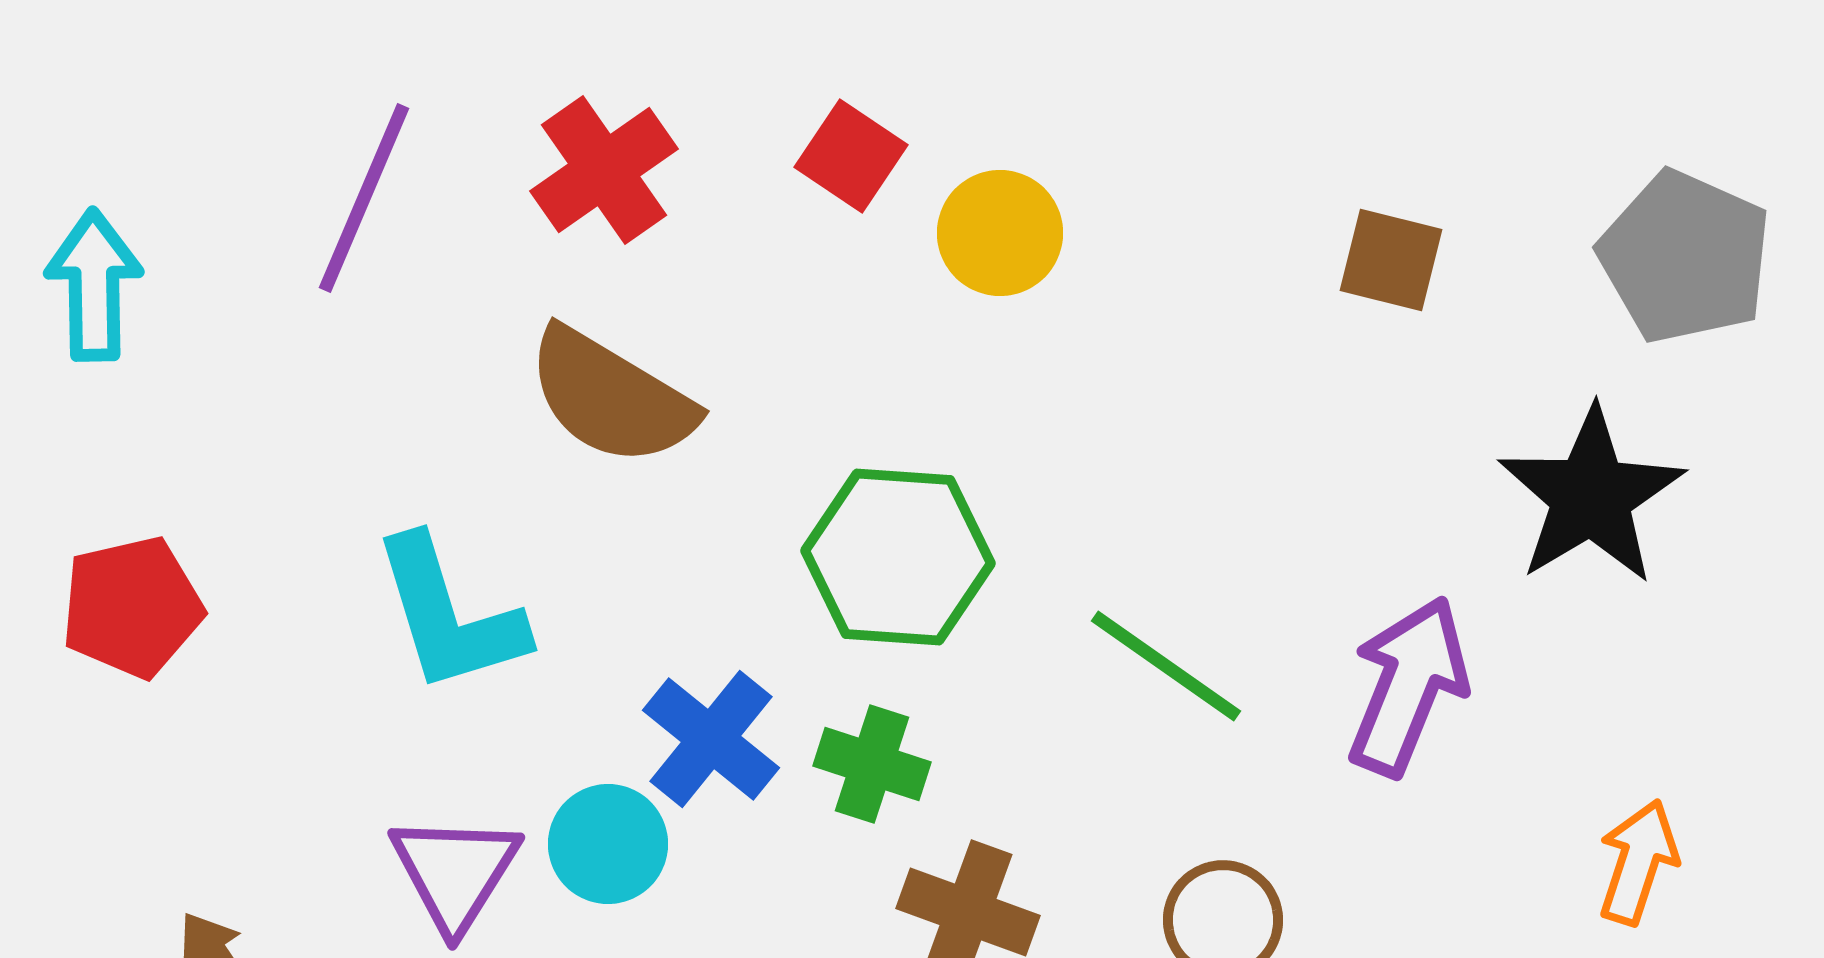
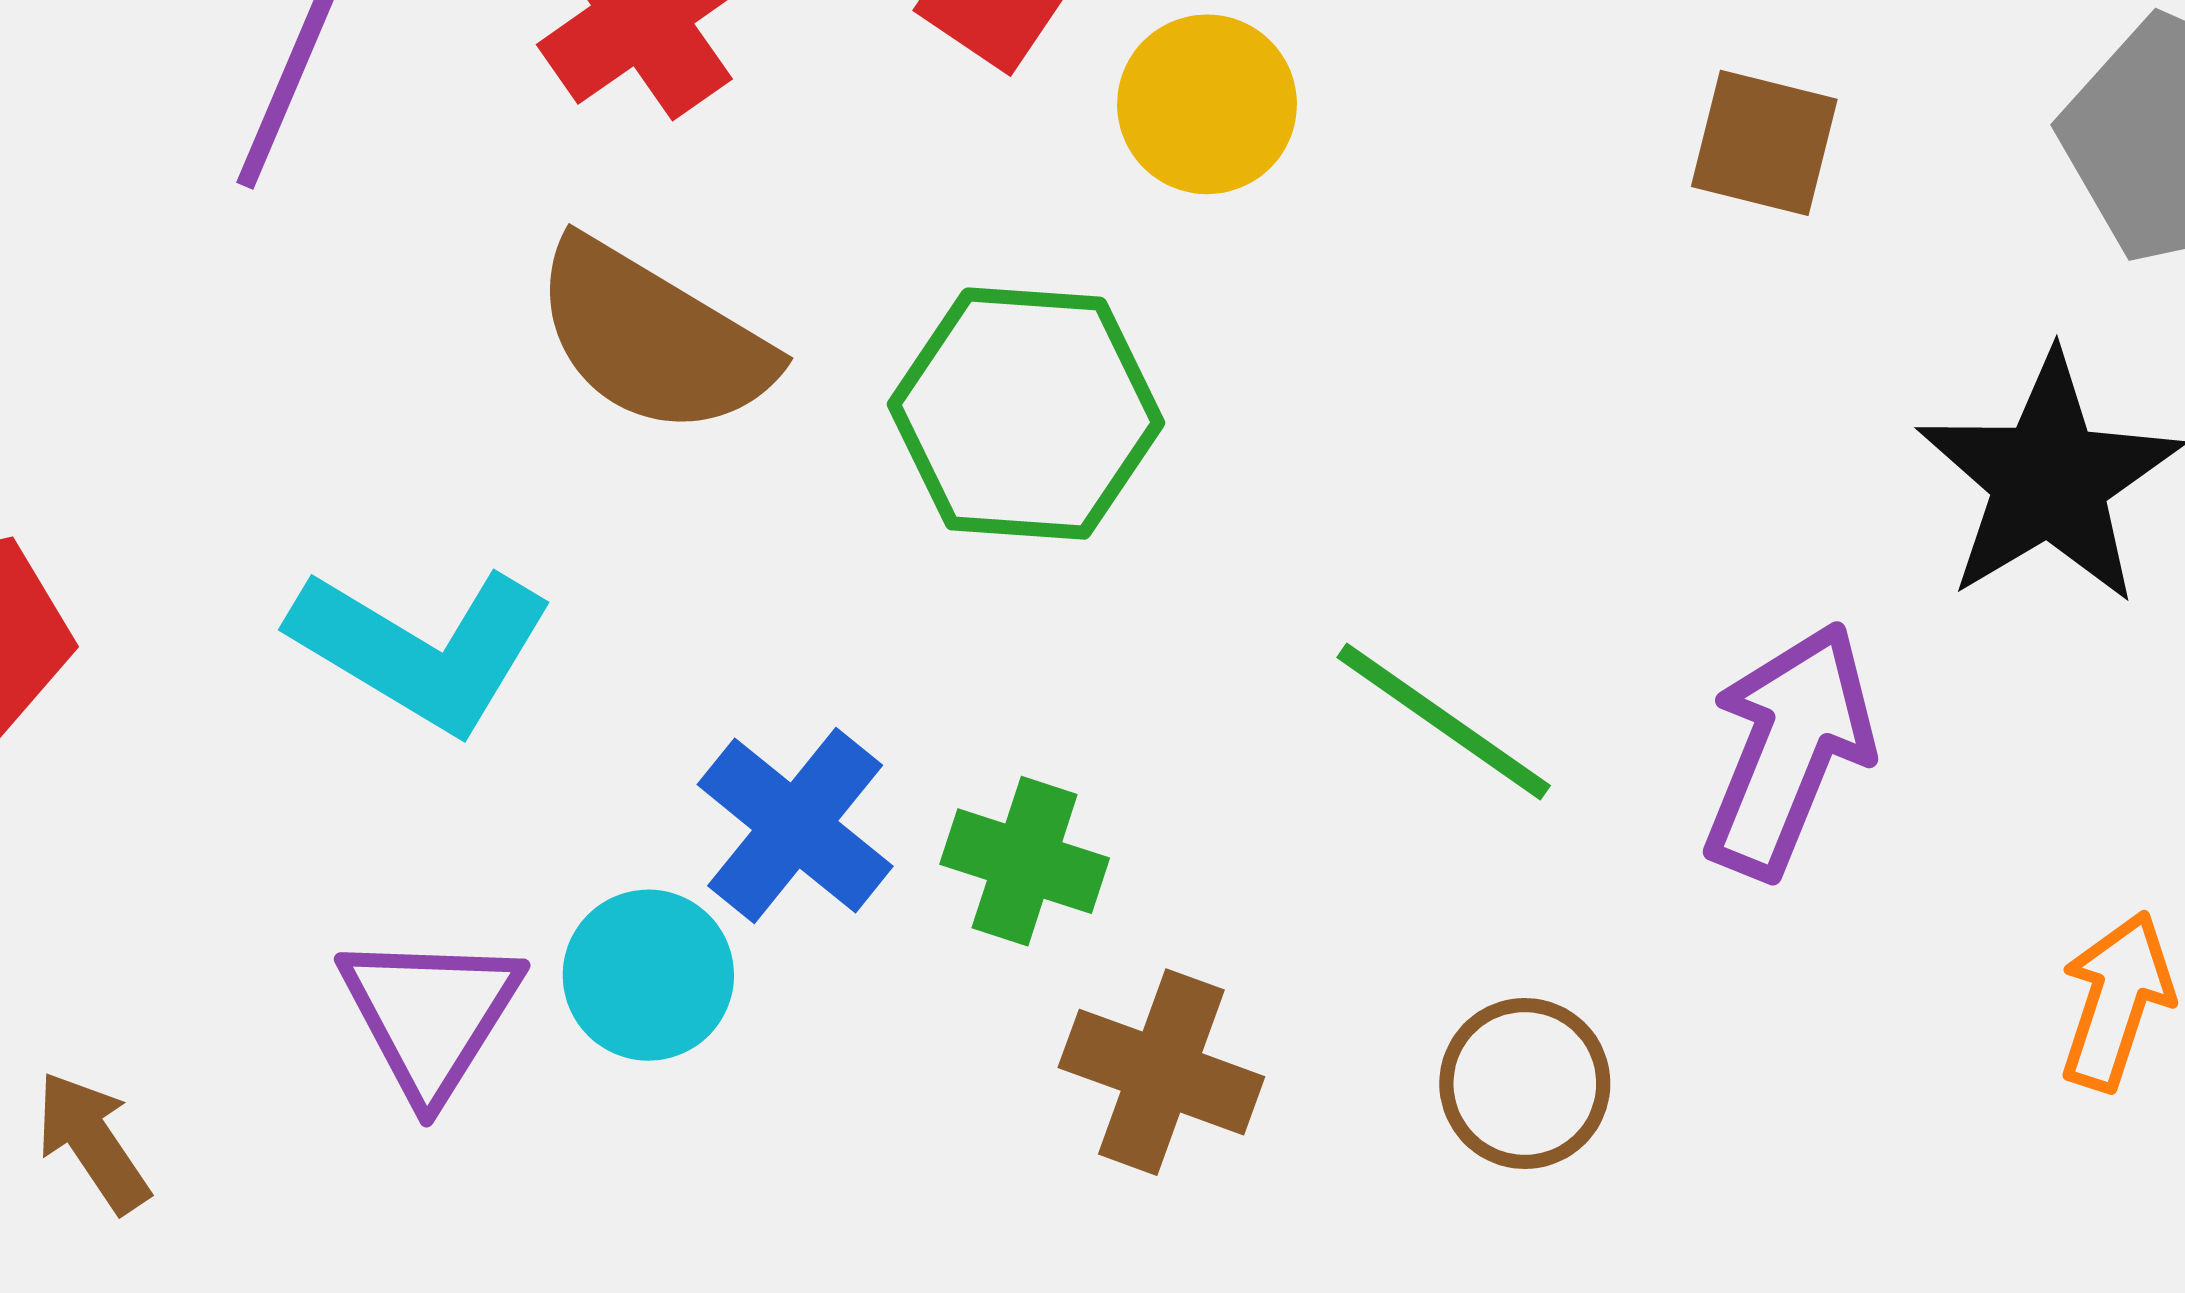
green hexagon: (898, 557) -> (1026, 414), moved
cyan L-shape: (449, 615) -> (422, 649), turned -42

